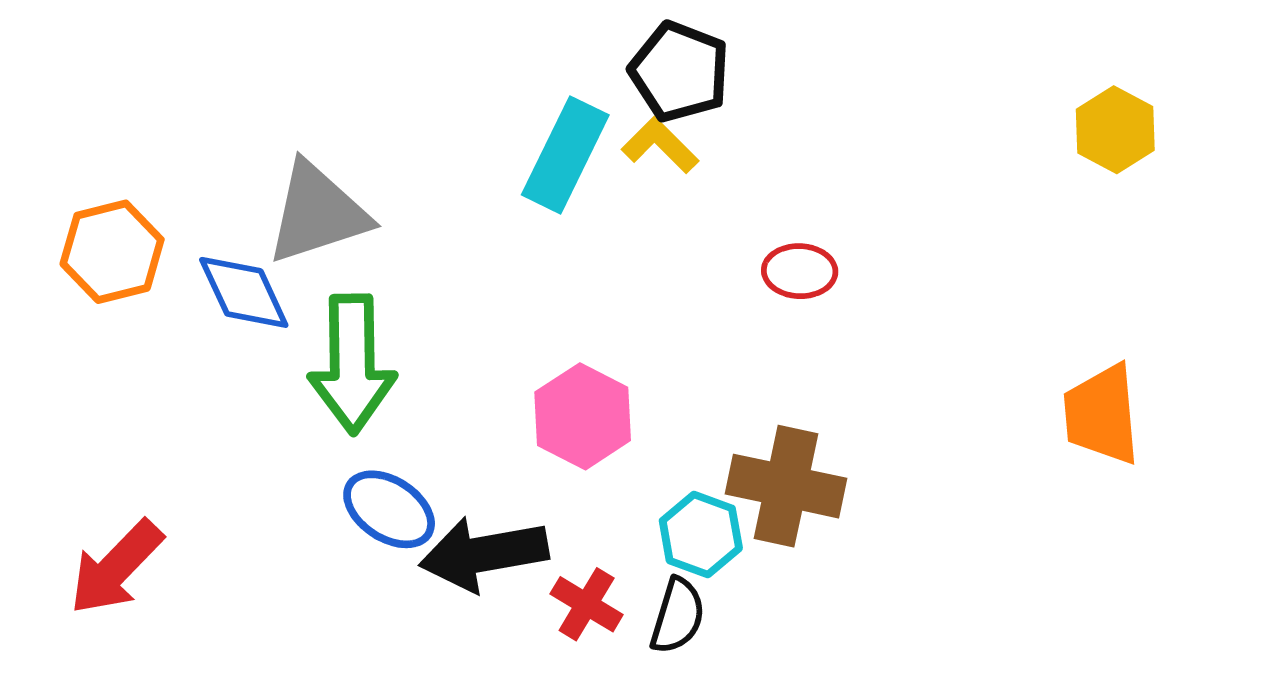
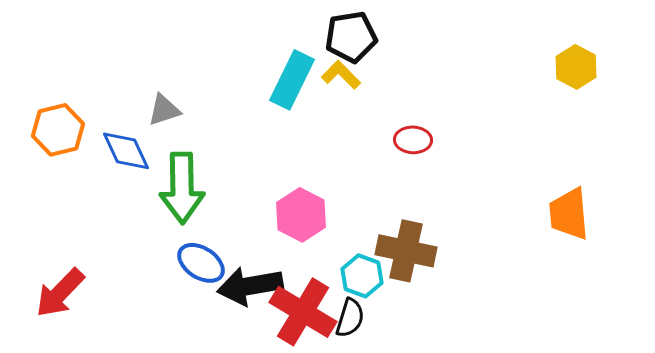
black pentagon: (680, 72) -> (351, 37), turned -30
gray triangle: (317, 213) -> (164, 110), size x0.6
red cross: (587, 604) -> (303, 312), size x1.8

